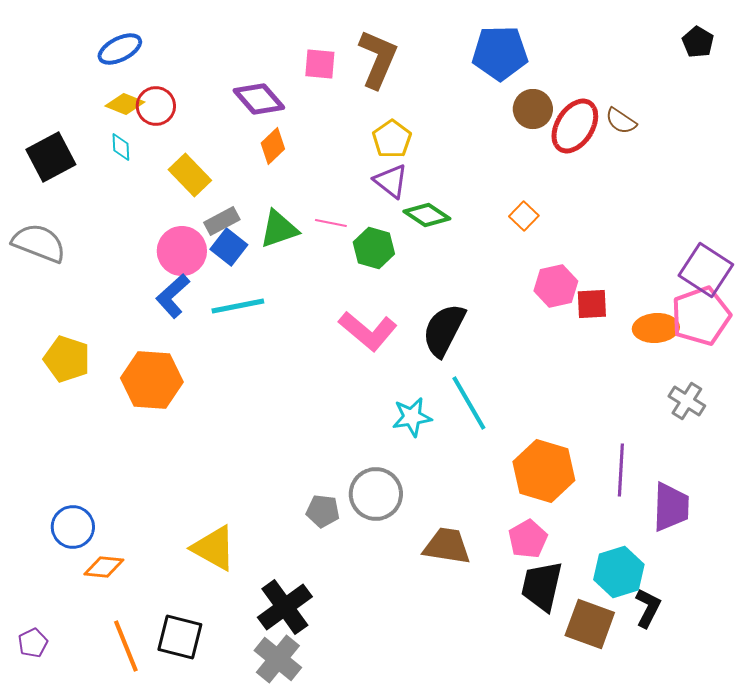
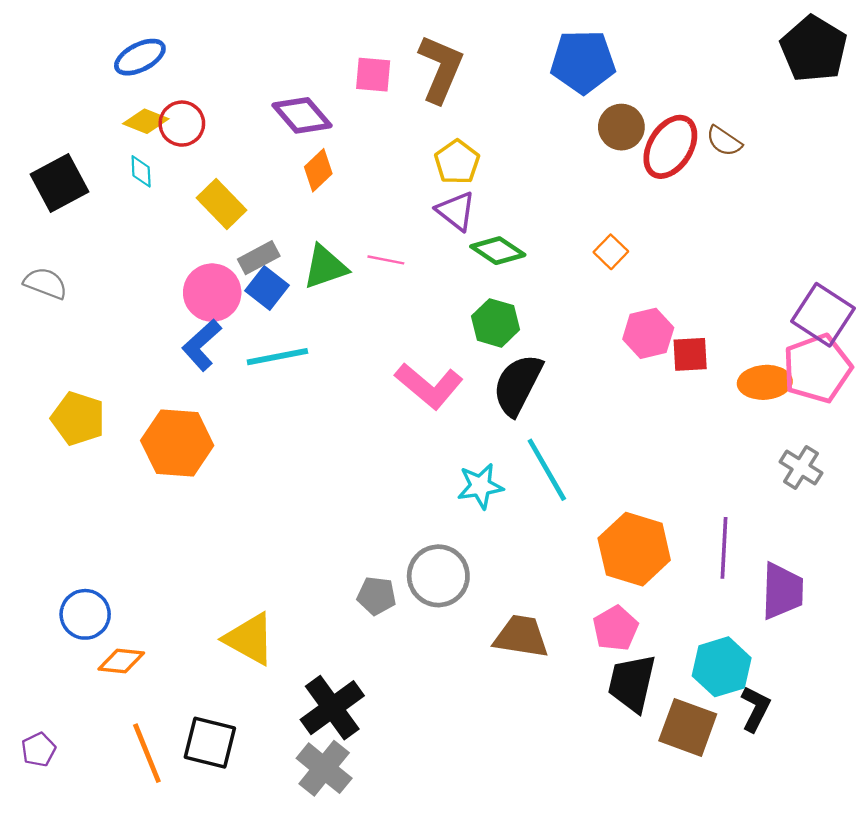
black pentagon: (698, 42) -> (814, 49), size x1.8
gray semicircle: (39, 243) -> (45, 283), size x0.7
green hexagon: (374, 248) -> (495, 323), moved

